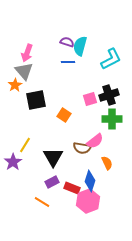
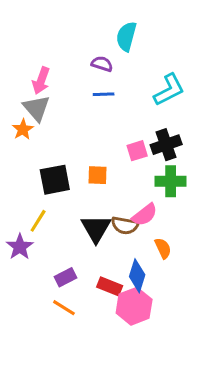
cyan semicircle: (80, 46) -> (126, 36), moved
black square: (36, 100) -> (55, 180), moved
orange square: (64, 115) -> (97, 175), turned -32
black triangle: (53, 157) -> (96, 228), moved
purple rectangle: (52, 182) -> (65, 277), moved

